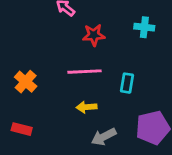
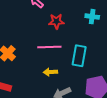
cyan rectangle: (127, 83) -> (79, 56), size x1.5

